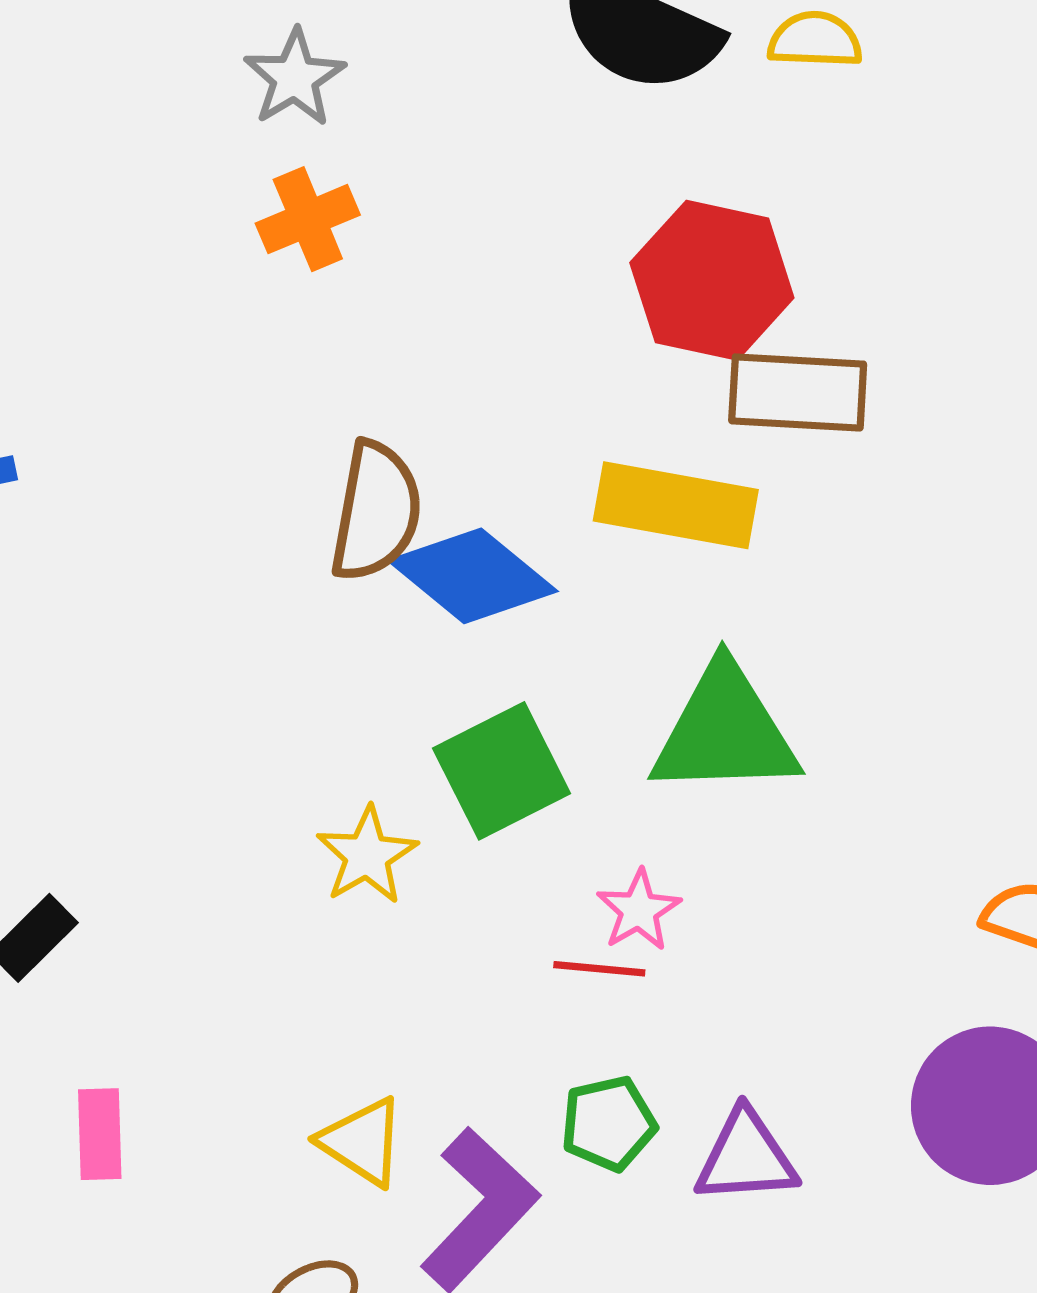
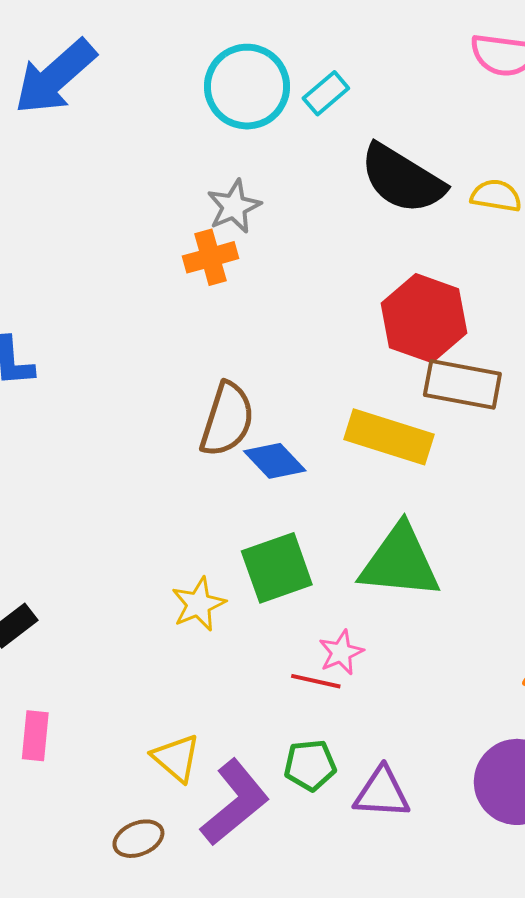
gray star: (295, 78) -> (234, 206), moved
blue diamond: (473, 576) -> (275, 461), size x0.7

